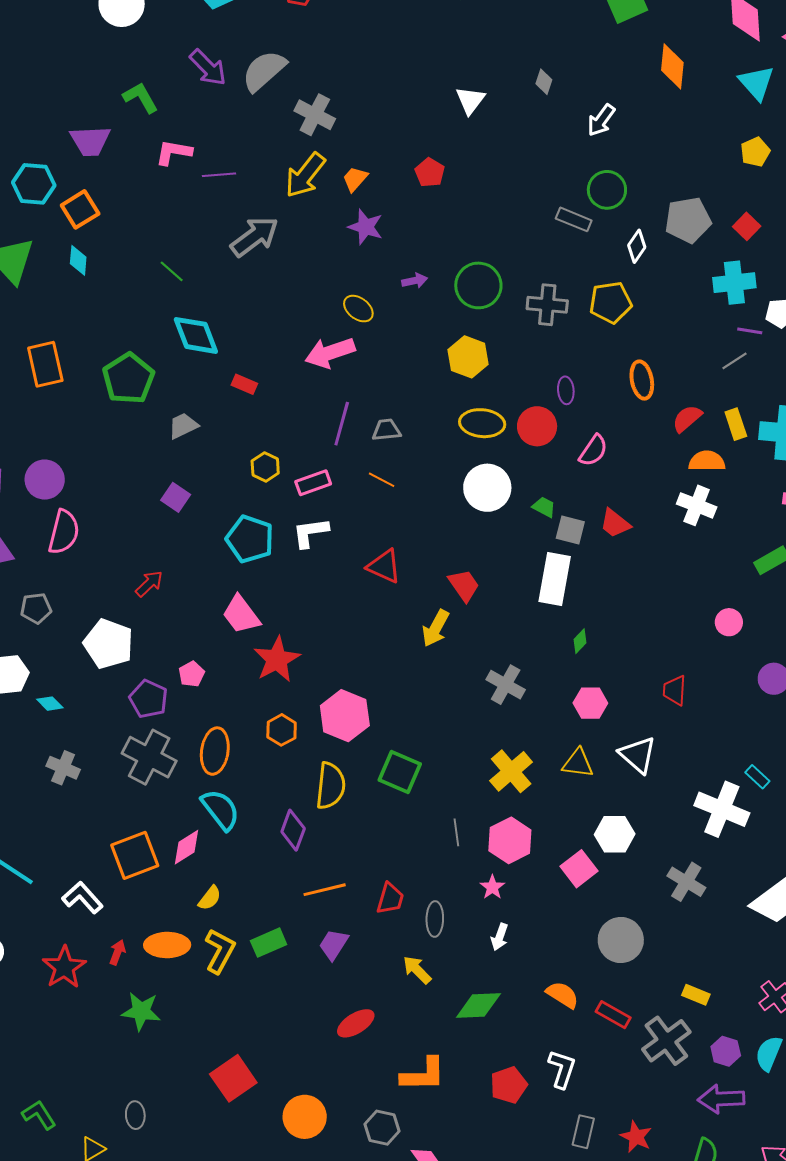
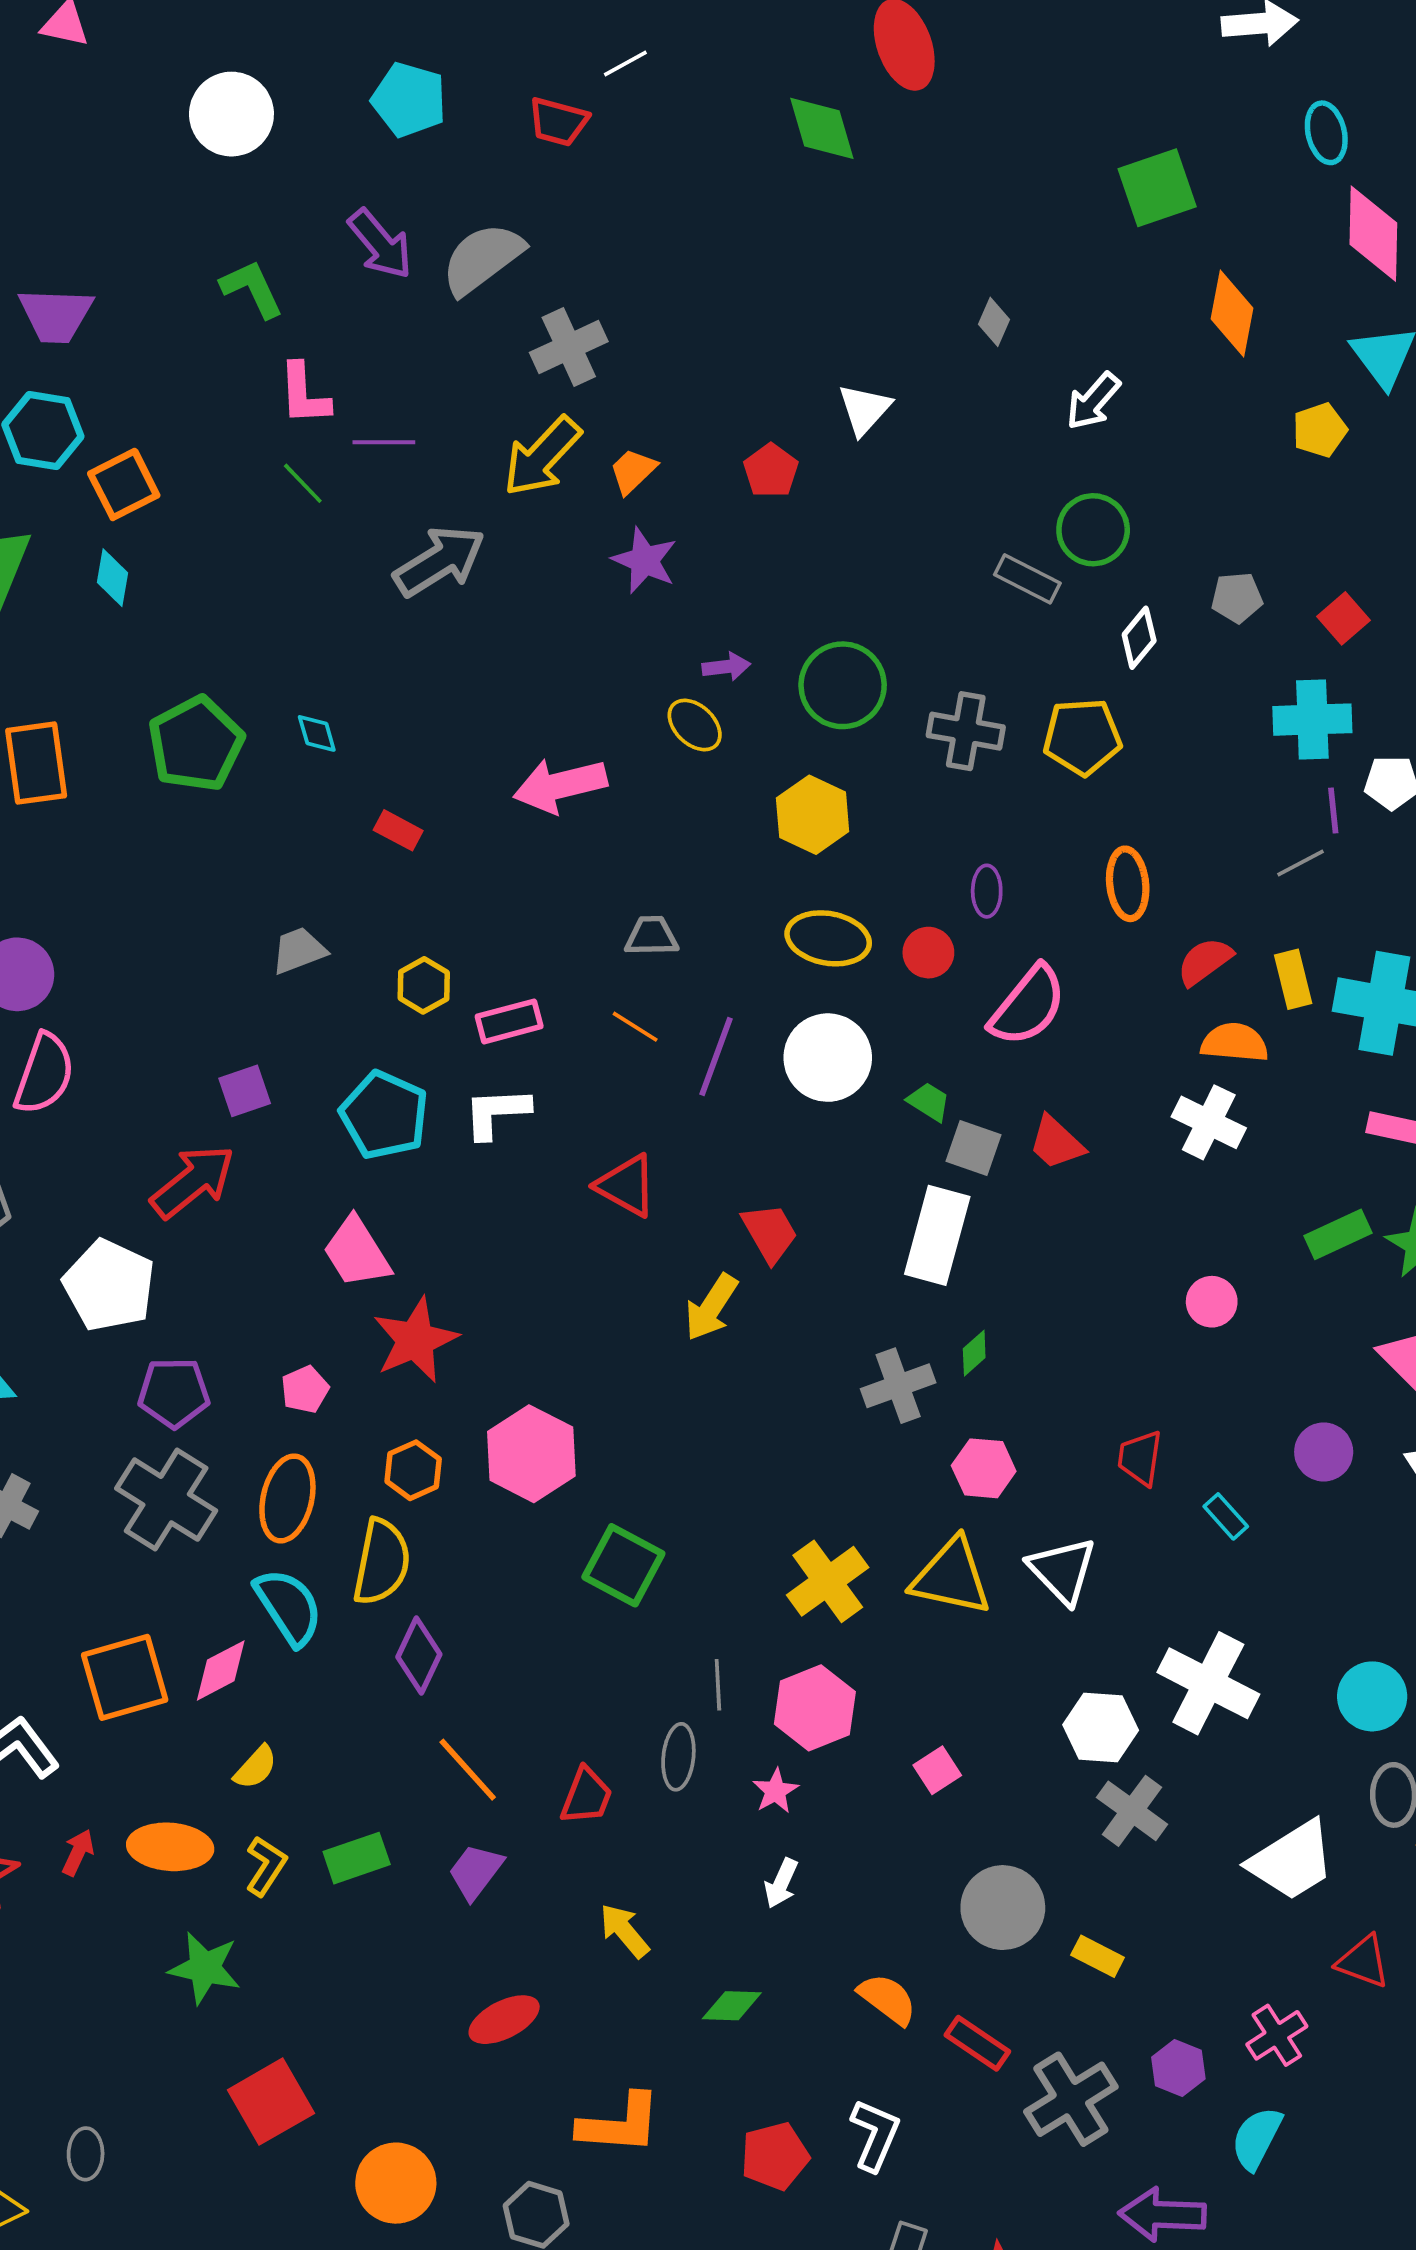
white triangle: (470, 100) -> (864, 409), moved
gray cross: (315, 115) -> (569, 347), turned 33
purple trapezoid: (90, 141) -> (56, 315), moved
pink L-shape: (174, 152) -> (304, 394), turned -108
yellow pentagon: (755, 152) -> (1320, 430), moved
gray pentagon: (688, 220) -> (1237, 598), size x0.6
green line: (172, 271) -> (303, 483), moved
yellow ellipse: (358, 309) -> (695, 725), moved
purple line: (750, 331) -> (1333, 811), turned 70
cyan diamond: (196, 335) -> (317, 733), size x0.5
green pentagon: (128, 379) -> (196, 744), moved
purple line: (342, 424) -> (716, 1056), moved
gray trapezoid: (183, 426) -> (299, 950), moved
red circle: (537, 426) -> (928, 953), size x0.7
pink semicircle: (593, 451) -> (1028, 1006), size x1.4
purple square: (176, 497) -> (245, 1091), moved, turned 32
red arrow: (149, 584) -> (193, 1181), size x1.6
pink circle: (729, 622) -> (1212, 1302), moved
pink pentagon: (191, 674) -> (305, 1389), moved
gray cross: (506, 685) -> (898, 1386), moved, turned 36
purple pentagon: (149, 699) -> (174, 1393), turned -30
yellow triangle: (578, 763) -> (951, 1577), size x1.4
cyan rectangle: (757, 777) -> (1226, 1516), moved
yellow semicircle: (331, 786) -> (382, 1562), moved
white hexagon: (615, 834) -> (1101, 1728), moved
pink square: (579, 869) -> (937, 1770), size x0.7
orange line: (325, 890) -> (468, 1770), turned 57
gray ellipse: (435, 919) -> (678, 1757), moved
yellow L-shape: (220, 951) -> (266, 1866), size x0.7
yellow rectangle: (696, 995) -> (1098, 1956), moved
green diamond: (478, 1006) -> (732, 2006), size x0.7
green star: (141, 1011) -> (205, 1968), moved
purple hexagon: (726, 1051) -> (1178, 2068), moved

